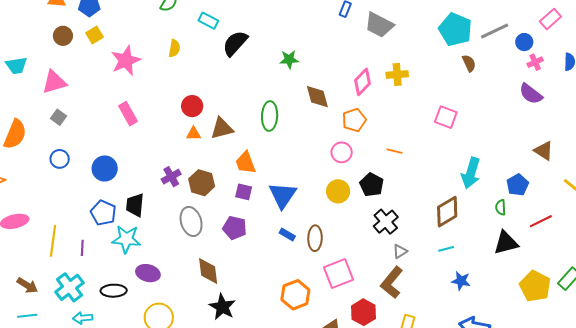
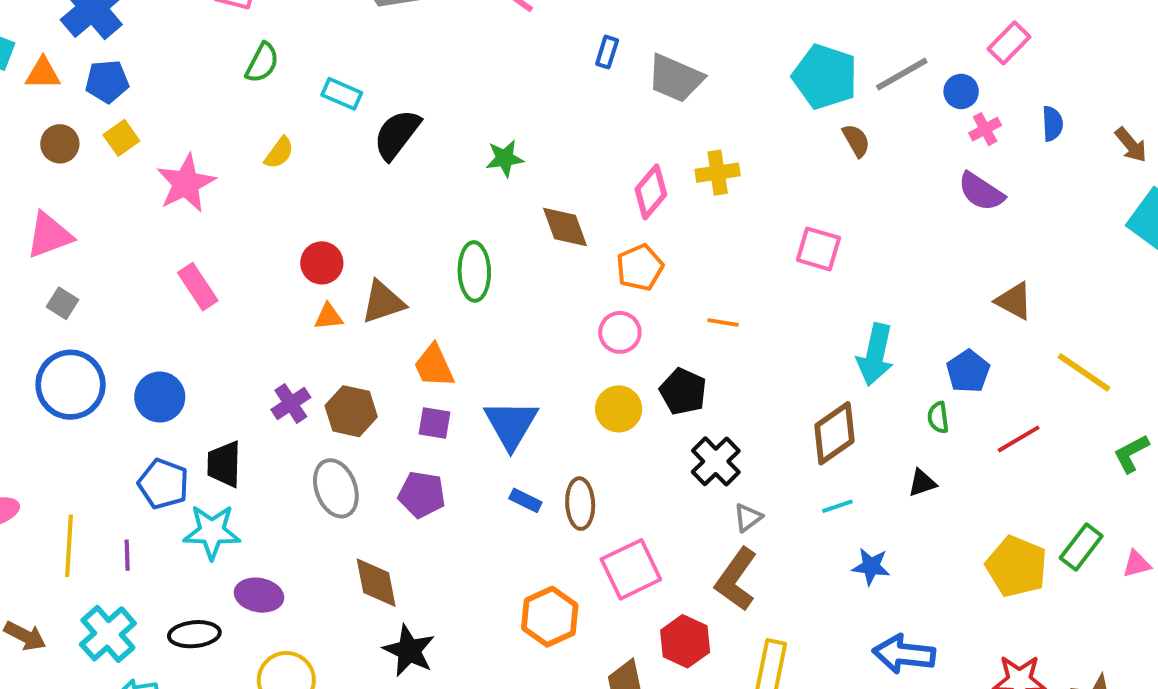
yellow semicircle: (174, 48) -> (279, 153), turned 30
blue circle: (60, 159) -> (71, 385), size x1.8
black triangle: (506, 243) -> (922, 483), moved, size x0.6

